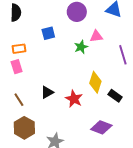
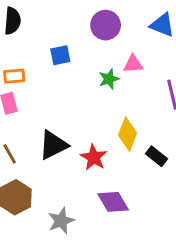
black triangle: (47, 92) -> (53, 145), size x1.5
purple diamond: (101, 127) -> (113, 202), moved, turned 35

